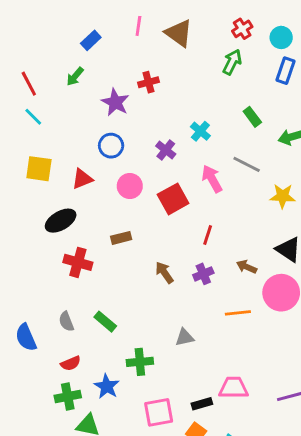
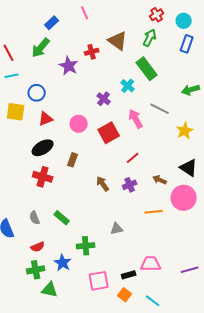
pink line: (138, 26) -> (85, 13), turned -32
brown triangle: (179, 33) -> (118, 41), moved
green arrow: (75, 76) -> (41, 48), size x1.5
cyan line: (33, 117) -> (12, 76), turned -56
green rectangle: (252, 117) -> (147, 69), moved, size x1.6
blue circle: (111, 146) -> (37, 93), moved
yellow star: (283, 196) -> (185, 131), turned -30
black ellipse: (61, 221) -> (43, 148), moved
red line: (208, 235) -> (133, 158), turned 32
brown rectangle: (121, 238) -> (73, 160), turned -56

